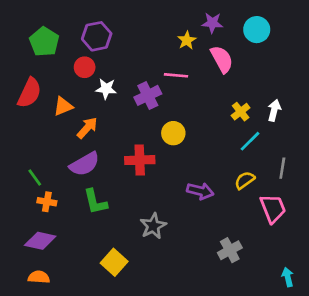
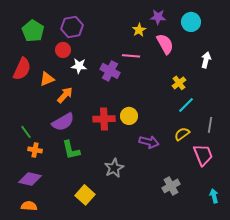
purple cross: (148, 95) -> (110, 71), turned -36
white arrow: (274, 110) -> (206, 60), moved
yellow circle: (173, 133) -> (129, 116), moved
cyan arrow: (288, 277) -> (214, 196), moved

